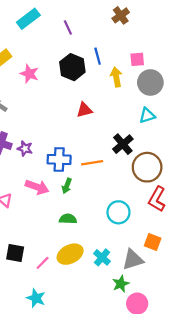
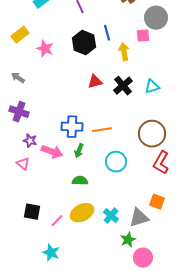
gray circle: (150, 82) -> (156, 18), moved
black cross: (123, 144) -> (123, 86), moved
purple star: (25, 148) -> (30, 141), moved
cyan circle: (118, 212) -> (116, 162), moved

